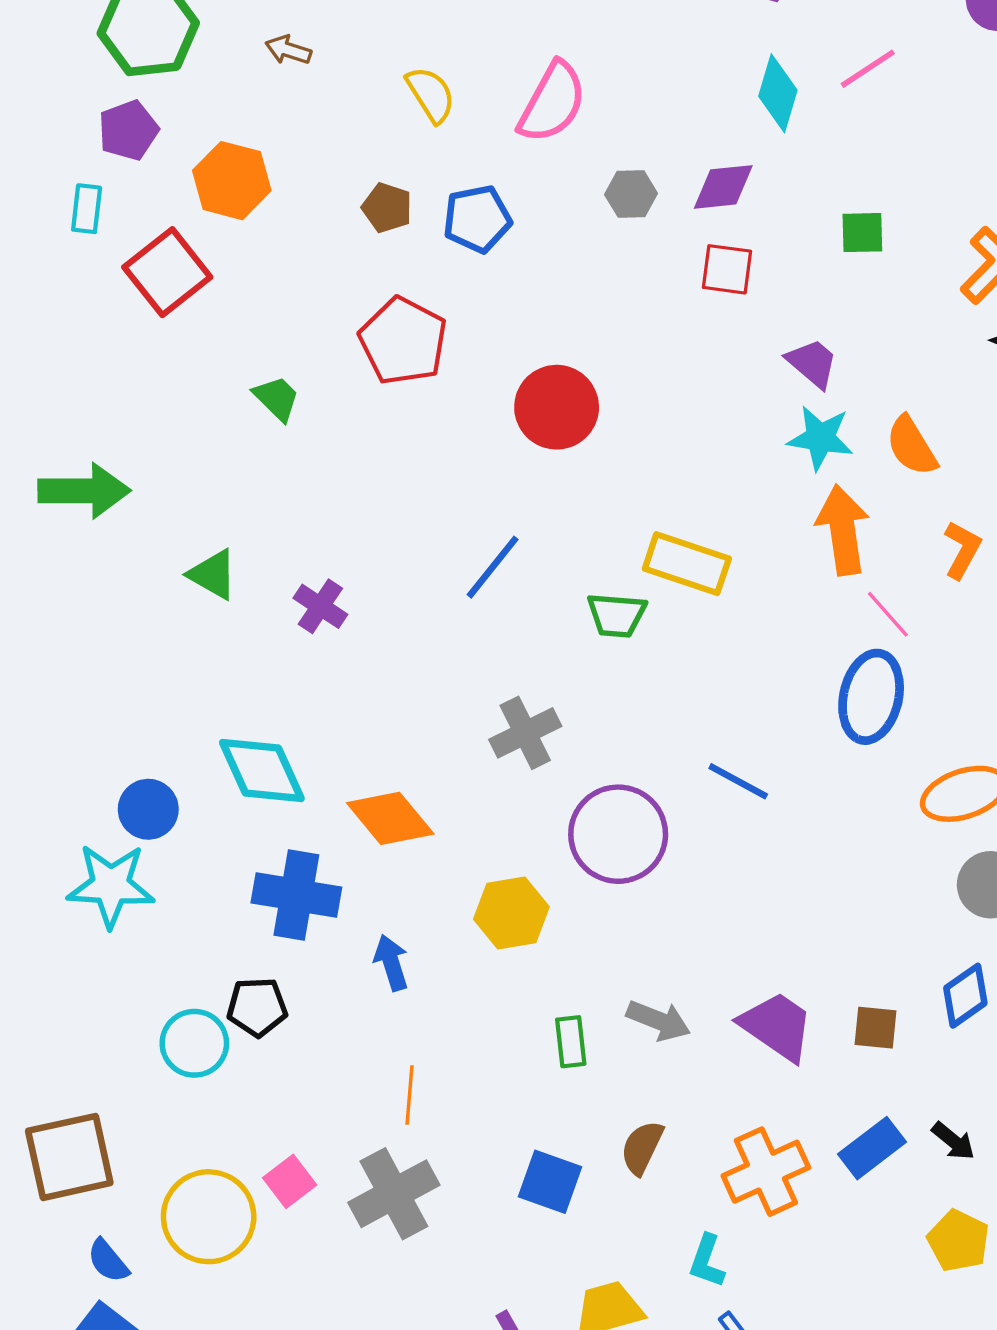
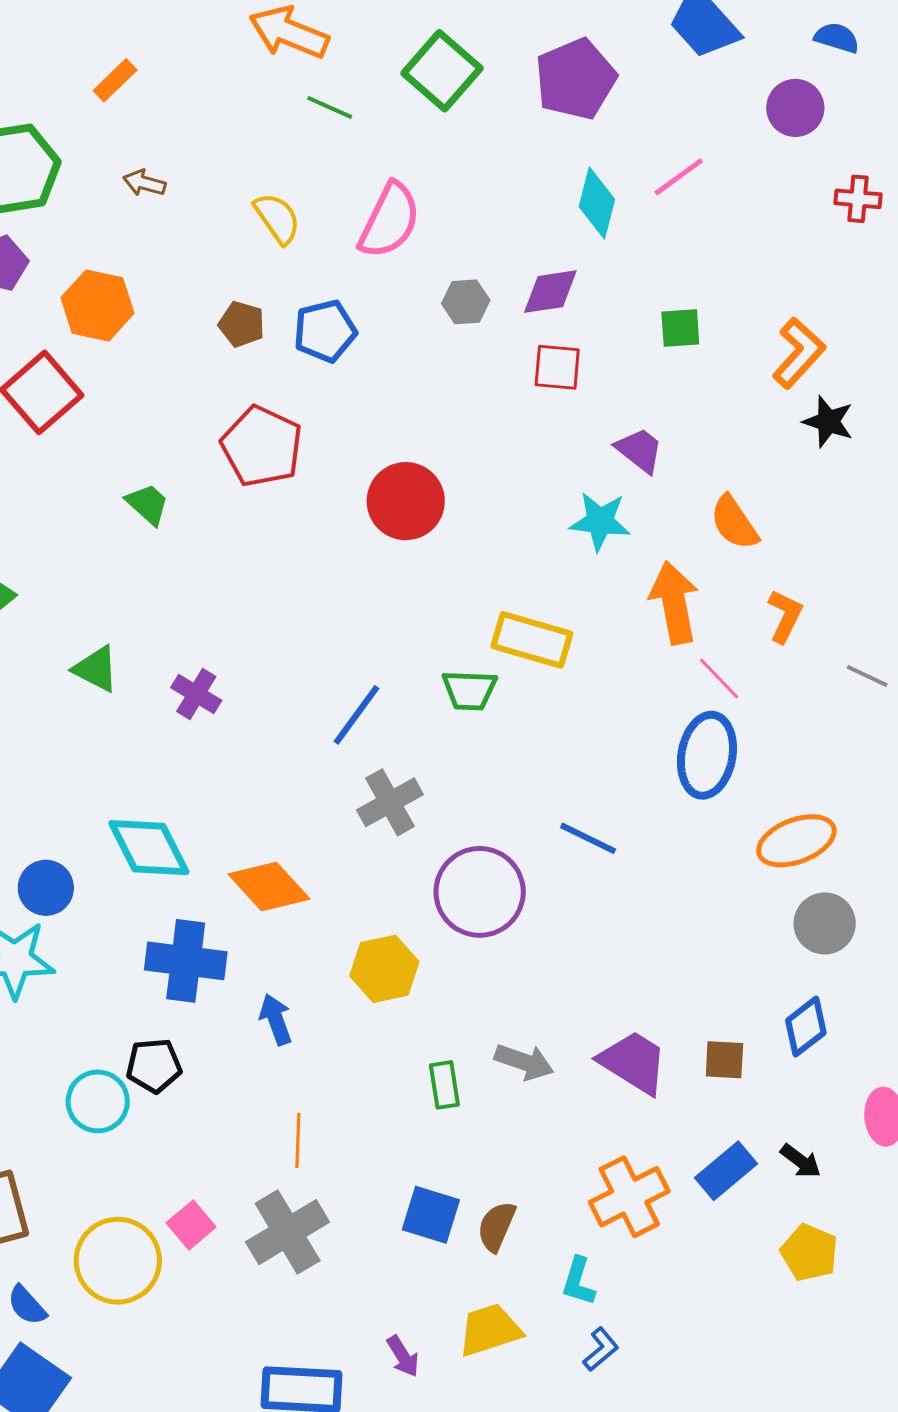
cyan star: (820, 438) -> (600, 521), moved
blue line: (493, 567) -> (356, 715), moved
brown semicircle: (642, 1148) -> (497, 1226), moved

